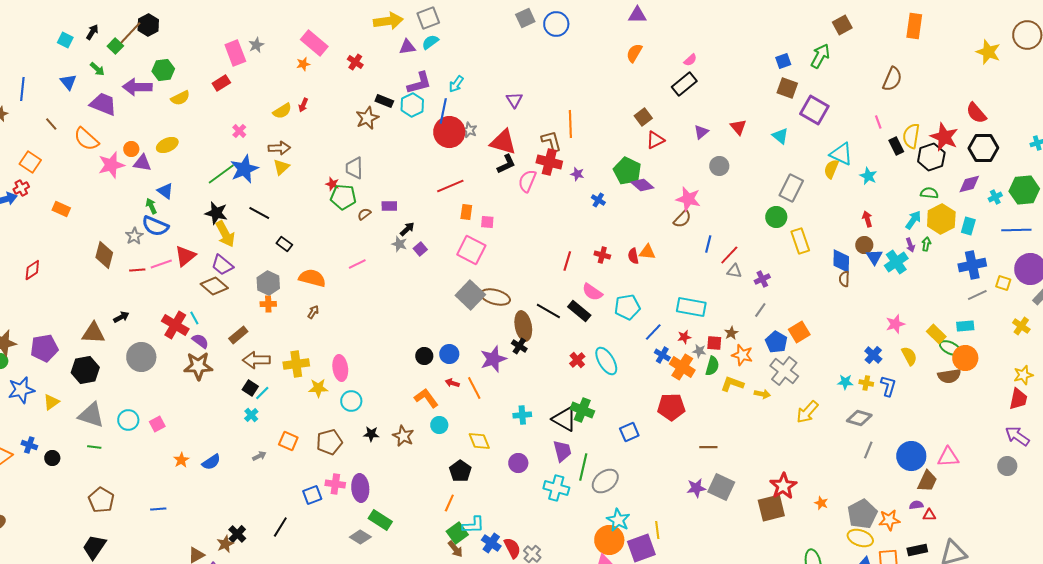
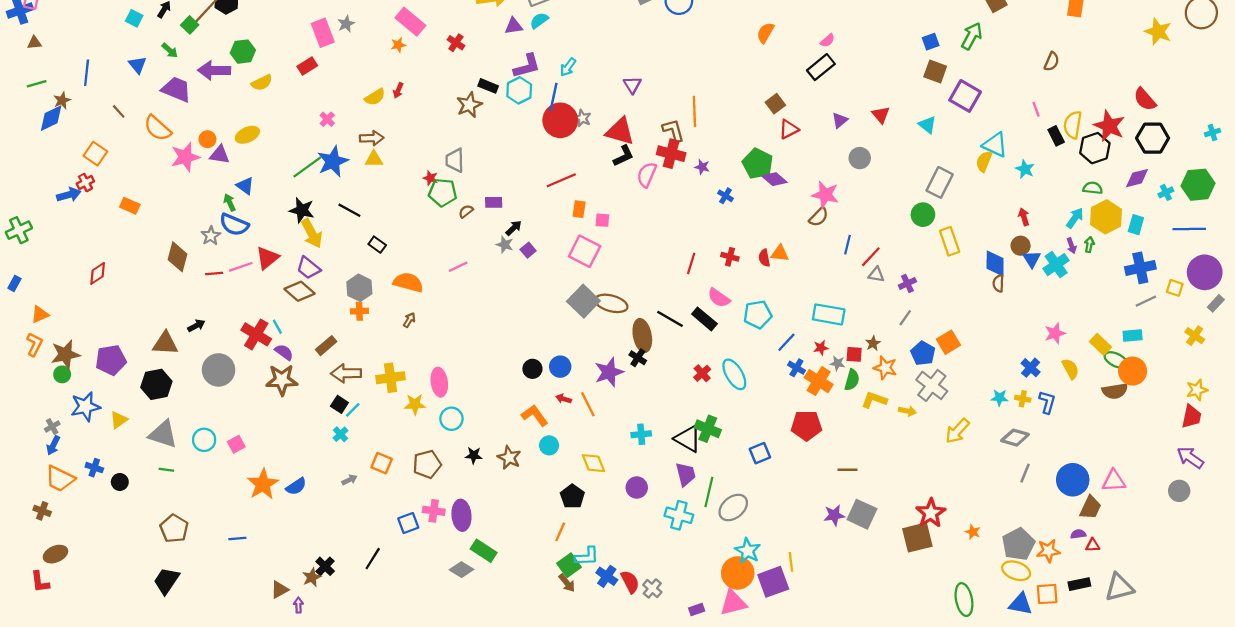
brown semicircle: (892, 79) -> (1052, 62), size x0.7
yellow triangle: (281, 167) -> (374, 159), turned 42
orange star: (181, 460) -> (263, 484), size x1.8

